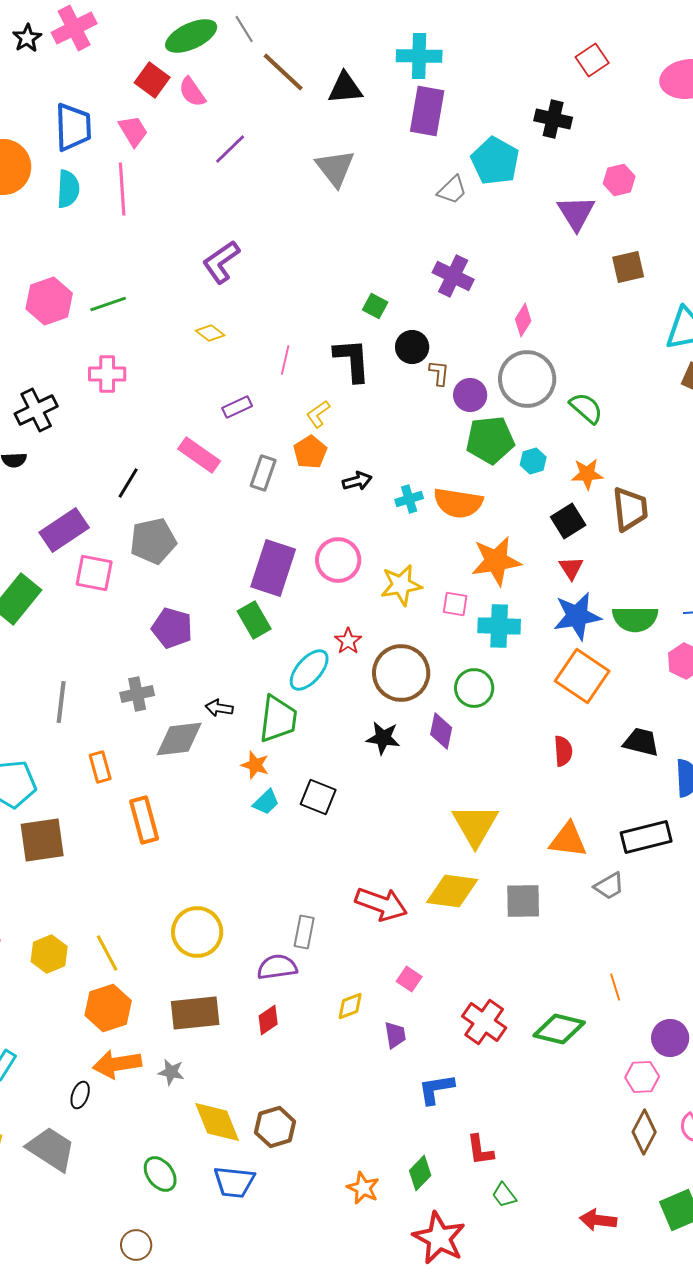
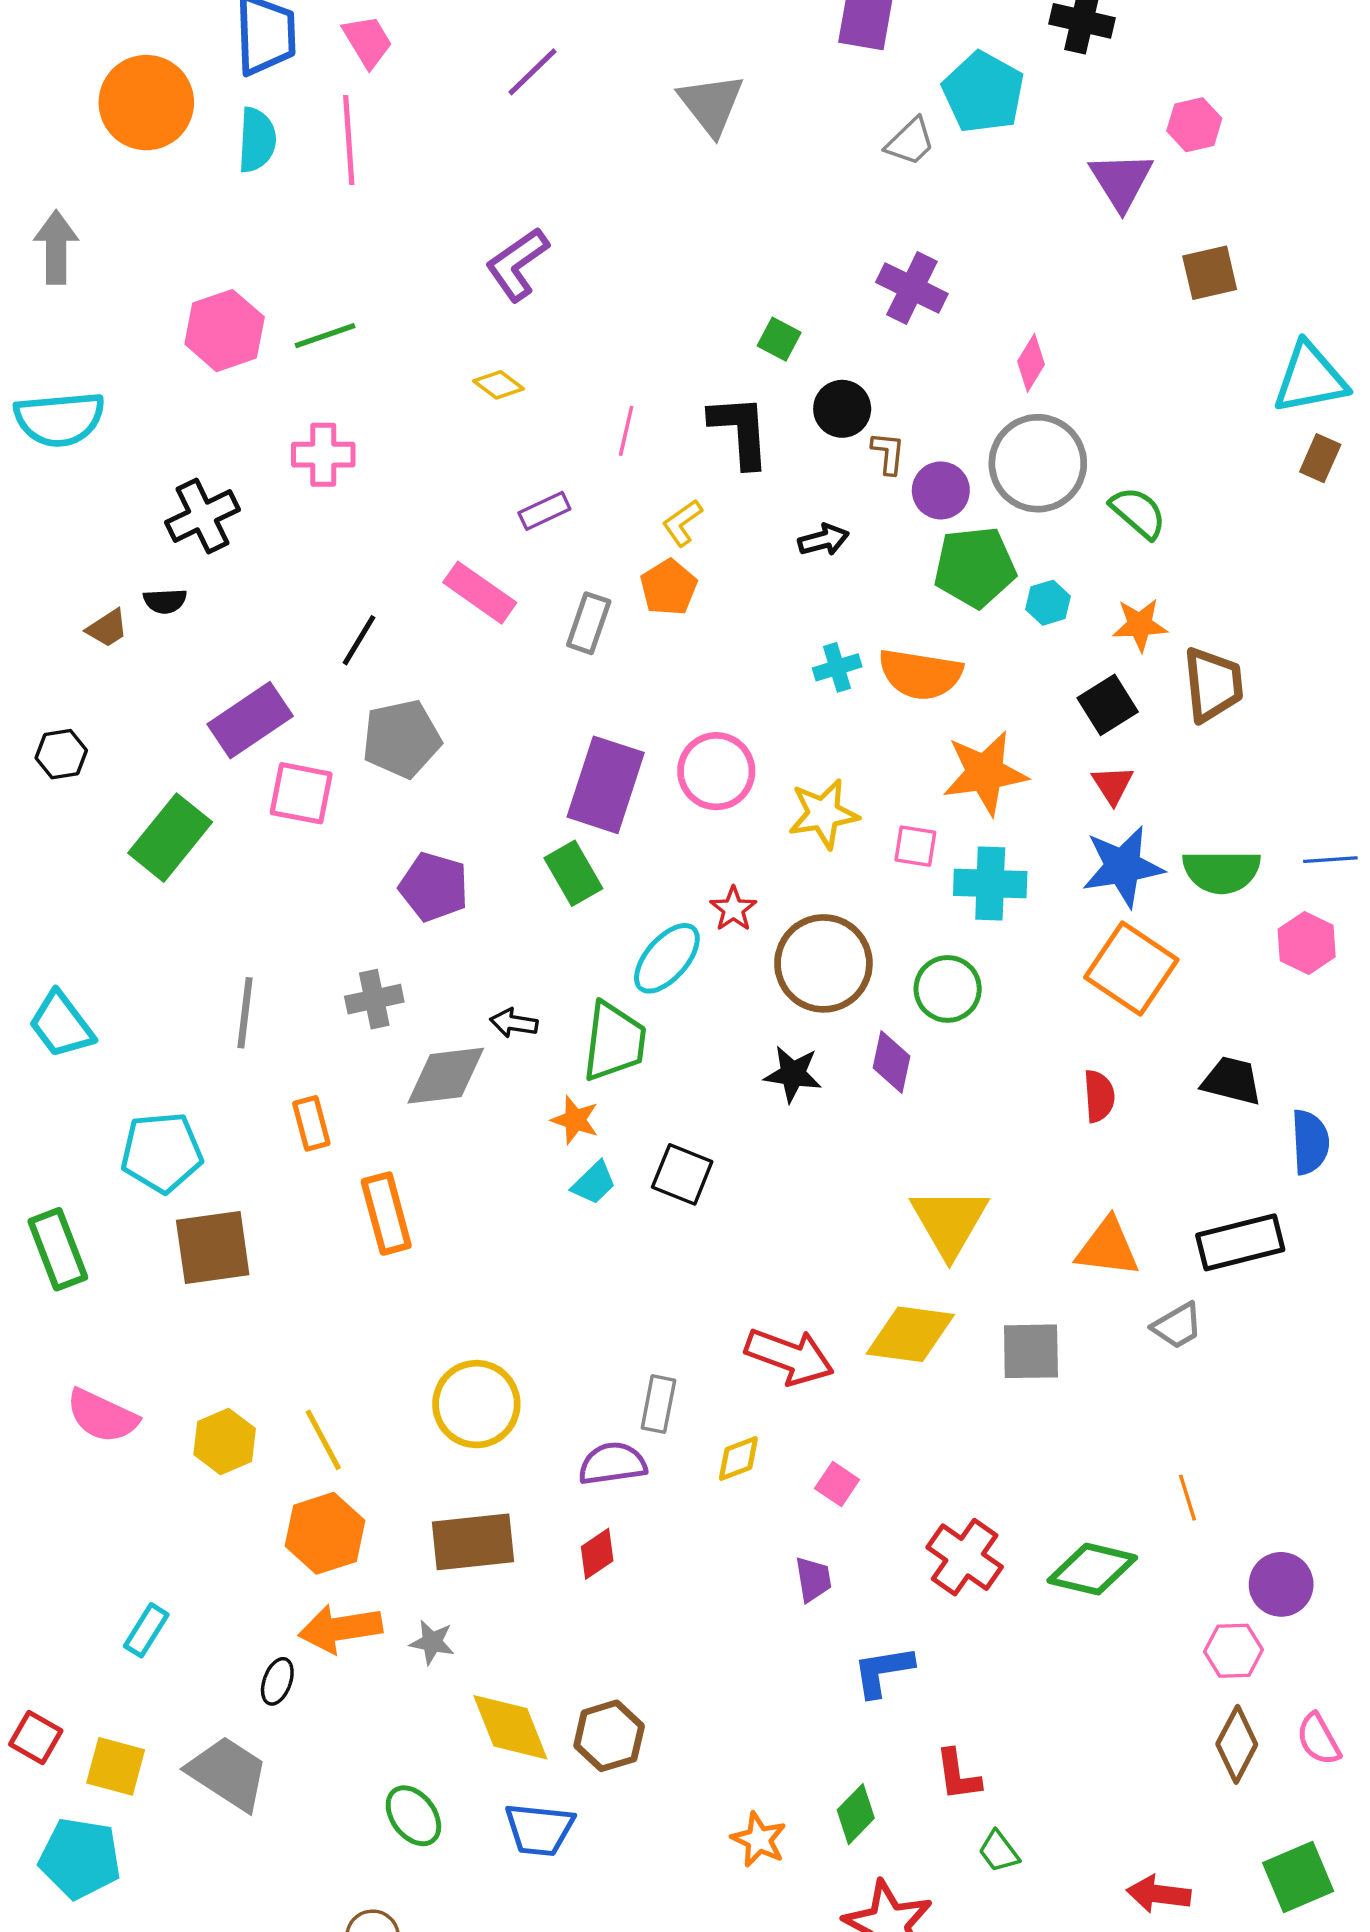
black arrow: (357, 481) -> (823, 540), moved
yellow diamond: (350, 1006) -> (738, 1458), moved

